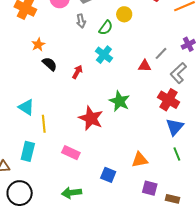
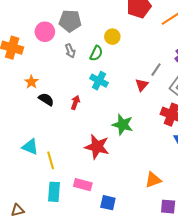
red triangle: (145, 66) -> (142, 85), turned -40
cyan rectangle: (28, 151) -> (54, 192), moved
blue square: (108, 175) -> (108, 203), moved

